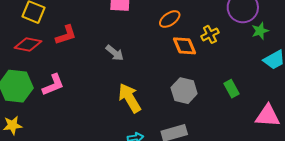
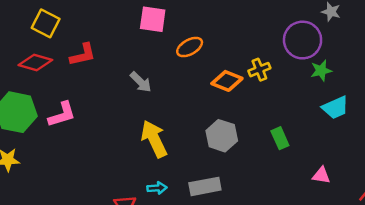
orange ellipse: (170, 19) -> (190, 47), moved
orange diamond: (185, 46) -> (227, 81), turned -50
pink triangle: (268, 116) -> (321, 175), size x0.6

